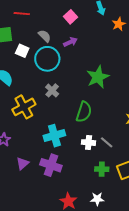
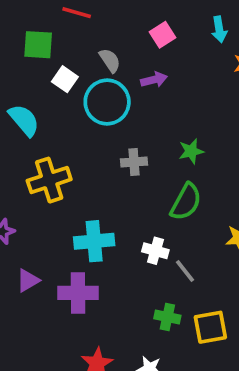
green star: (98, 77) -> (191, 151), size x0.6
gray cross: (52, 90) -> (134, 162), moved, turned 32
green semicircle: (84, 112) -> (186, 202), moved
white cross: (89, 143) -> (155, 251), moved
purple cross: (51, 165) -> (78, 293), turned -30

